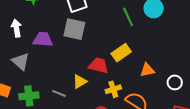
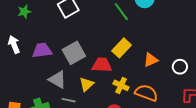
gray square: (74, 29) -> (74, 53), moved, turned -30
gray triangle: (21, 61) -> (57, 80), moved
yellow cross: (113, 89) -> (121, 85), turned -35

